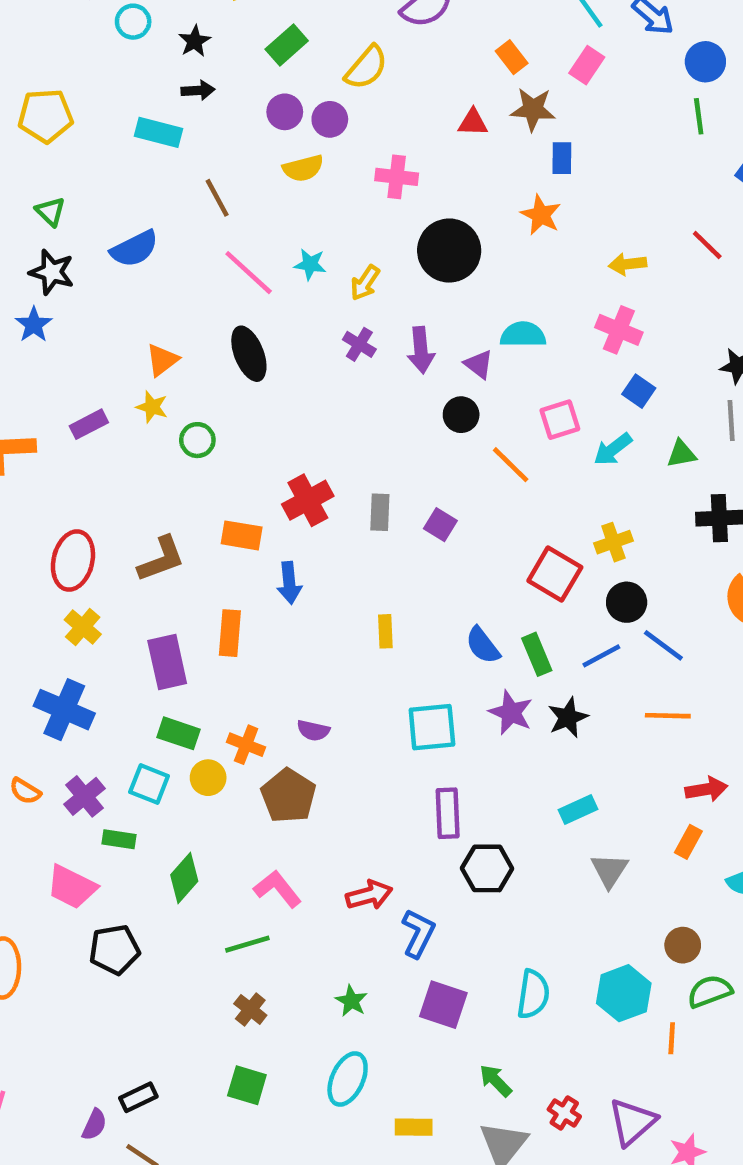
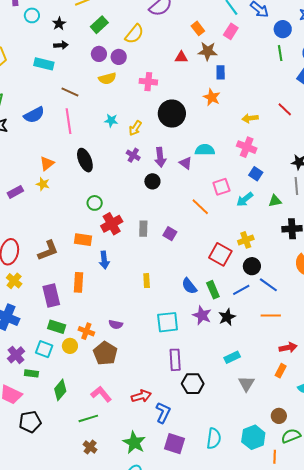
brown line: (217, 198) -> (70, 92), turned -36
pink line: (249, 273) -> (69, 121), moved, turned 40
black circle: (461, 415) -> (152, 181), moved
green circle: (197, 440) -> (95, 203), moved
green star: (351, 1001) -> (134, 443), size x1.6

